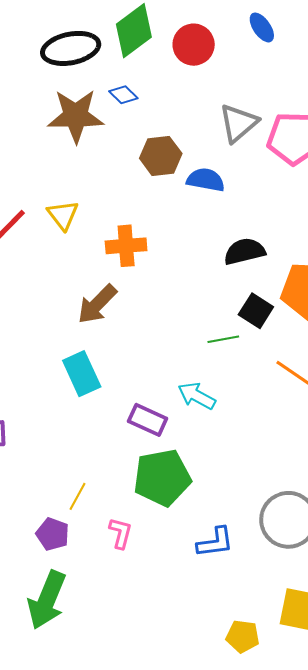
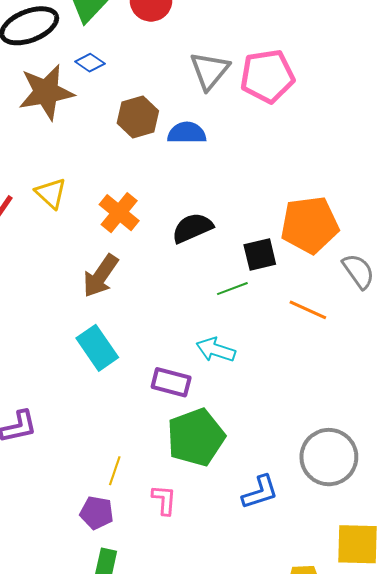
orange cross: (126, 246) -> (119, 213), turned -36
black semicircle: (245, 251) -> (192, 228), moved
black square: (256, 311) -> (260, 254), turned -36

